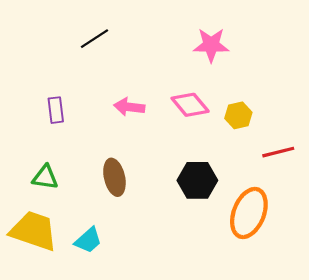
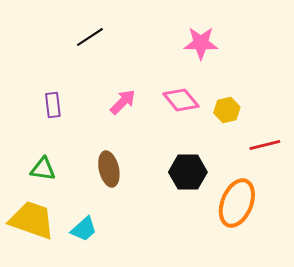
pink arrow: (129, 107) -> (123, 102), turned 128

